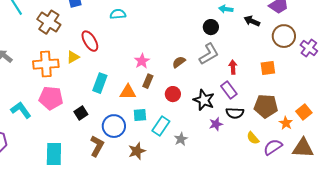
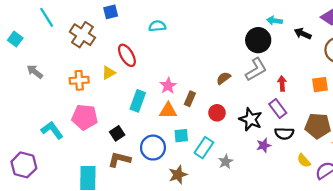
black circle: (211, 27) -> (258, 40), size x1.5
pink star: (142, 61) -> (168, 86), moved
orange cross: (46, 64) -> (79, 80), size x0.7
brown L-shape: (97, 146) -> (119, 159), moved, turned -105

